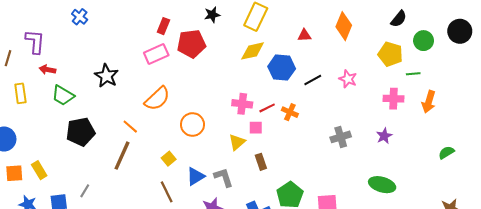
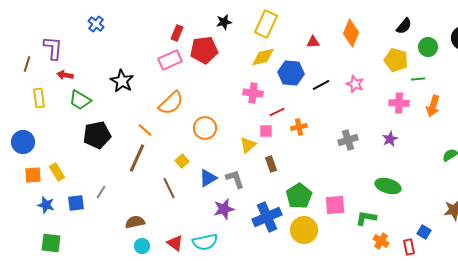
pink cross: (242, 104) -> (253, 93), moved
orange cross: (290, 112) -> (299, 127), moved, turned -35
brown line: (167, 192) -> (169, 188), moved

